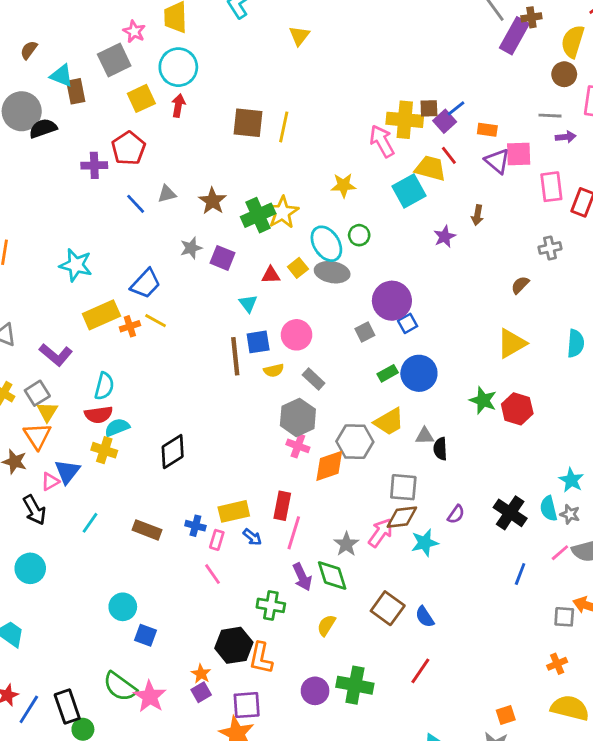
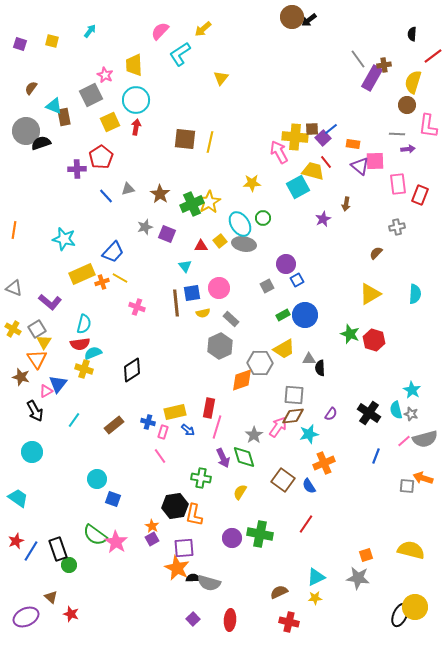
purple circle: (392, 301) -> (286, 264), size x0.7
pink cross: (298, 446) -> (137, 307), moved
brown rectangle: (147, 530) -> (114, 425), turned -60
orange cross: (557, 664) -> (324, 463), moved, size x1.5

